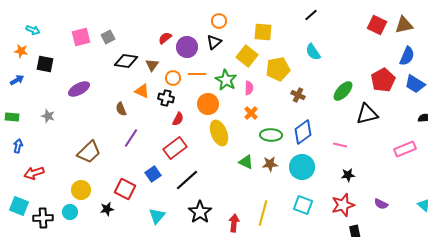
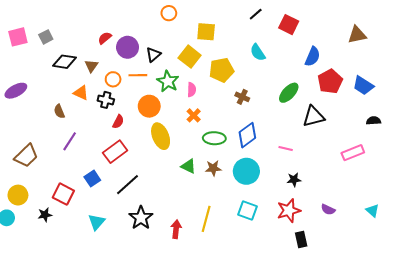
orange circle: (219, 21) -> (169, 13), moved
red square: (377, 25) -> (289, 25), moved
brown triangle: (404, 25) -> (357, 35), moved
black triangle: (214, 42) -> (153, 54), moved
blue semicircle: (407, 56) -> (313, 57), moved

